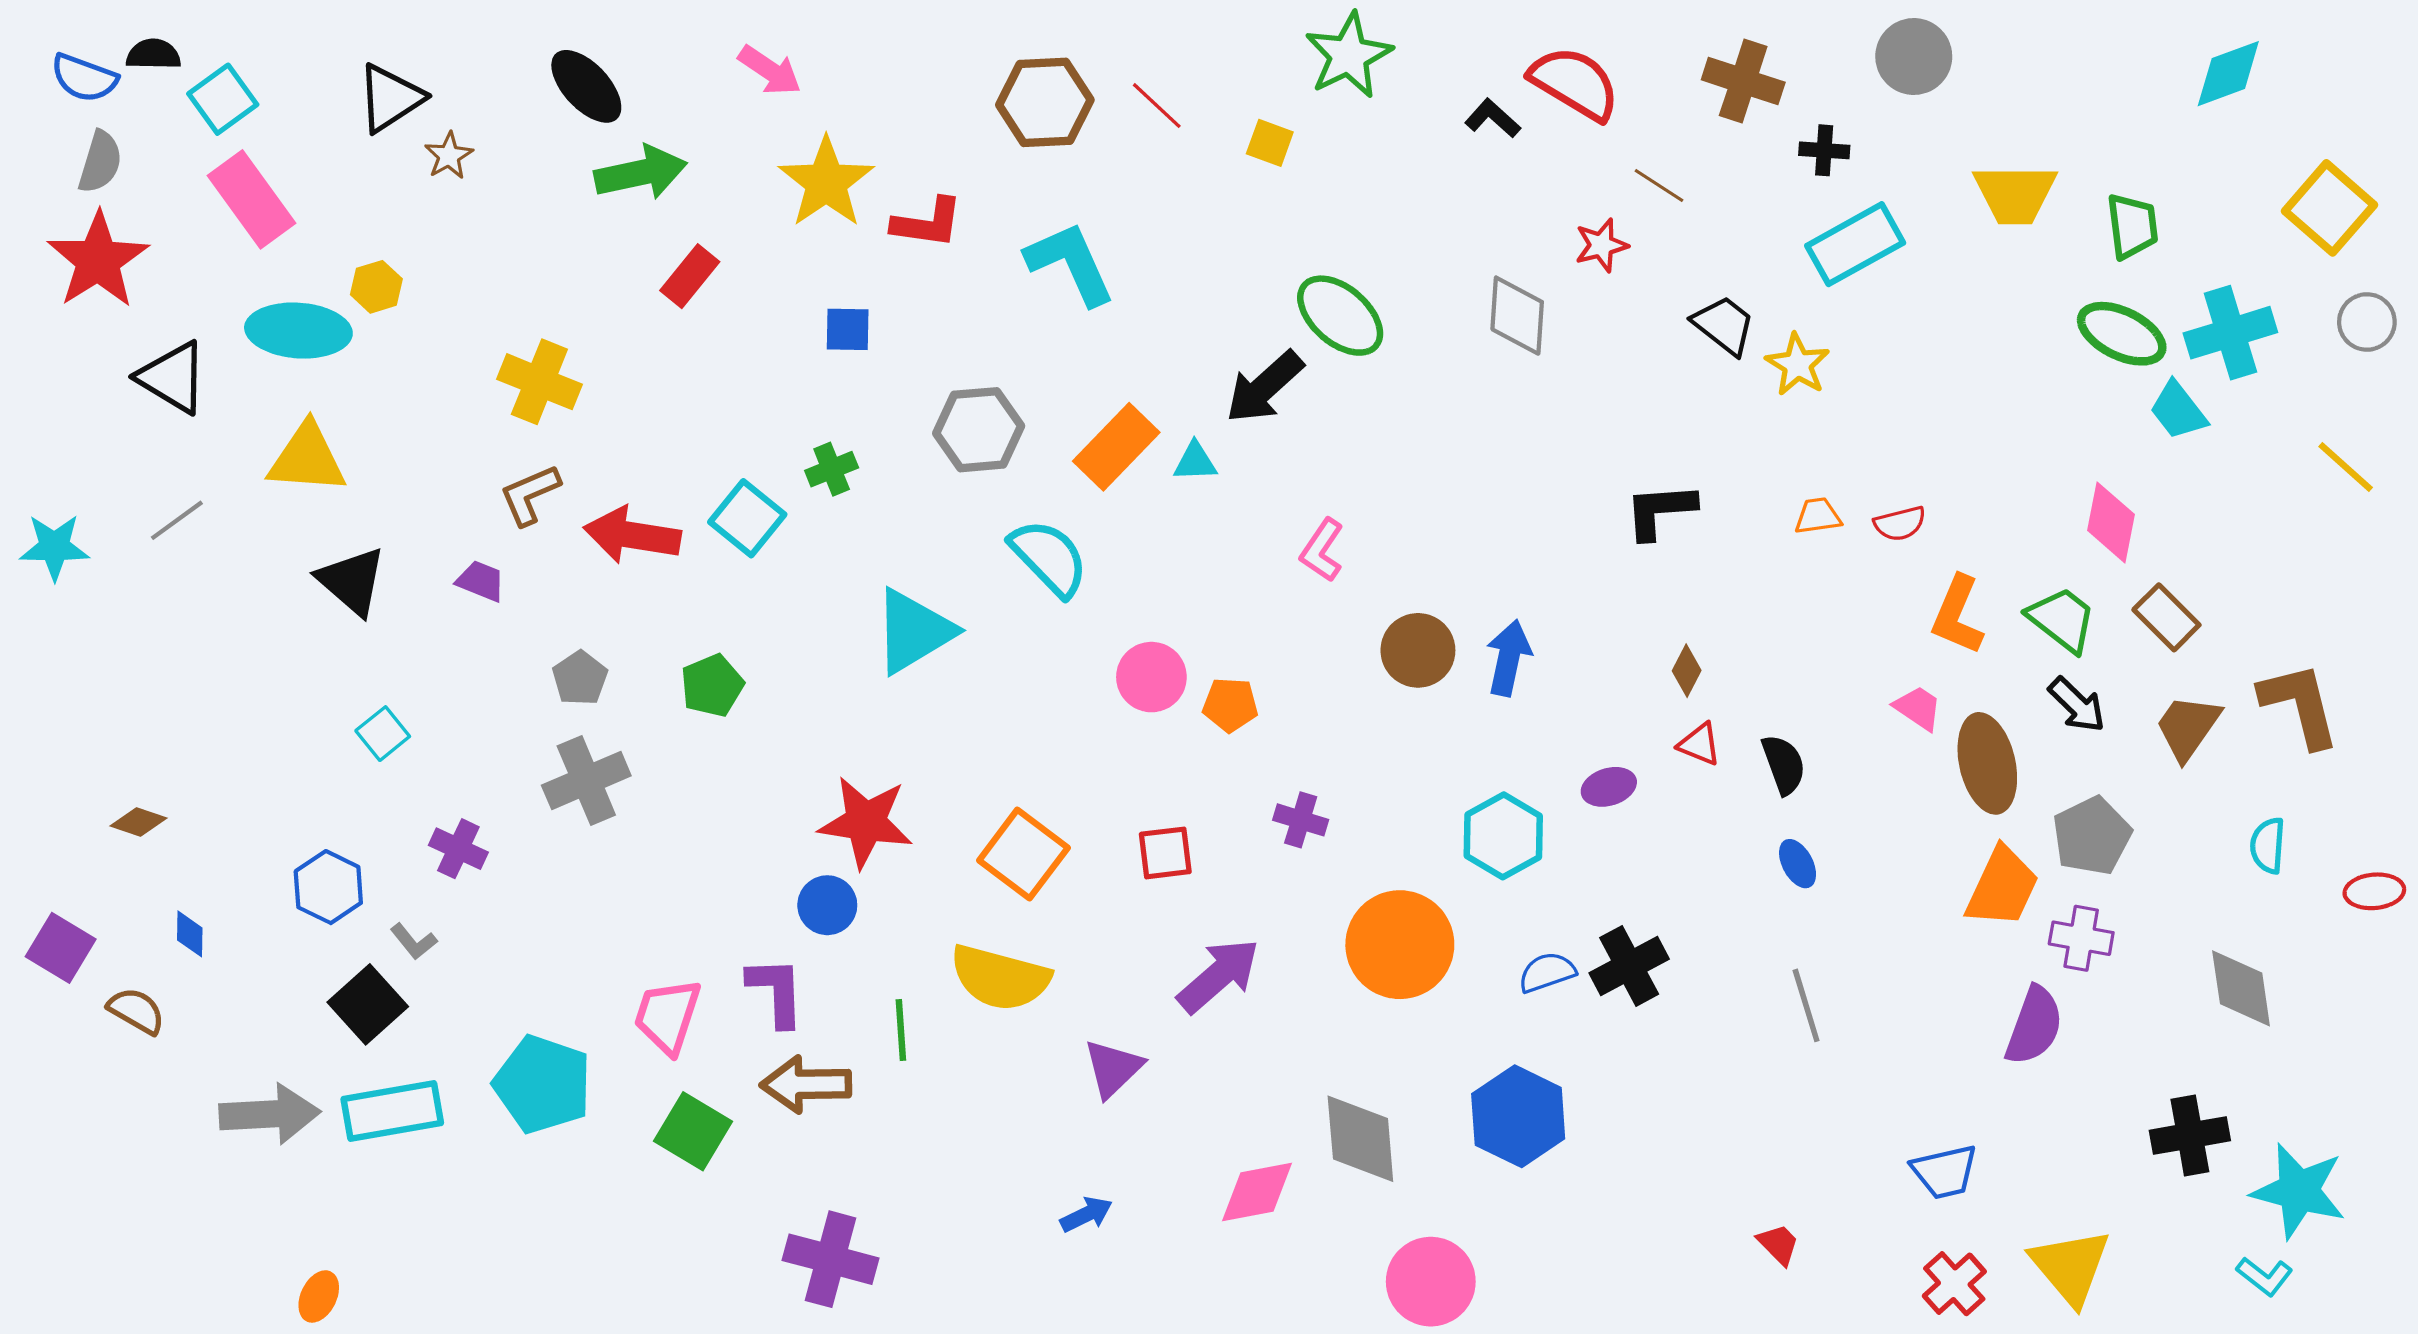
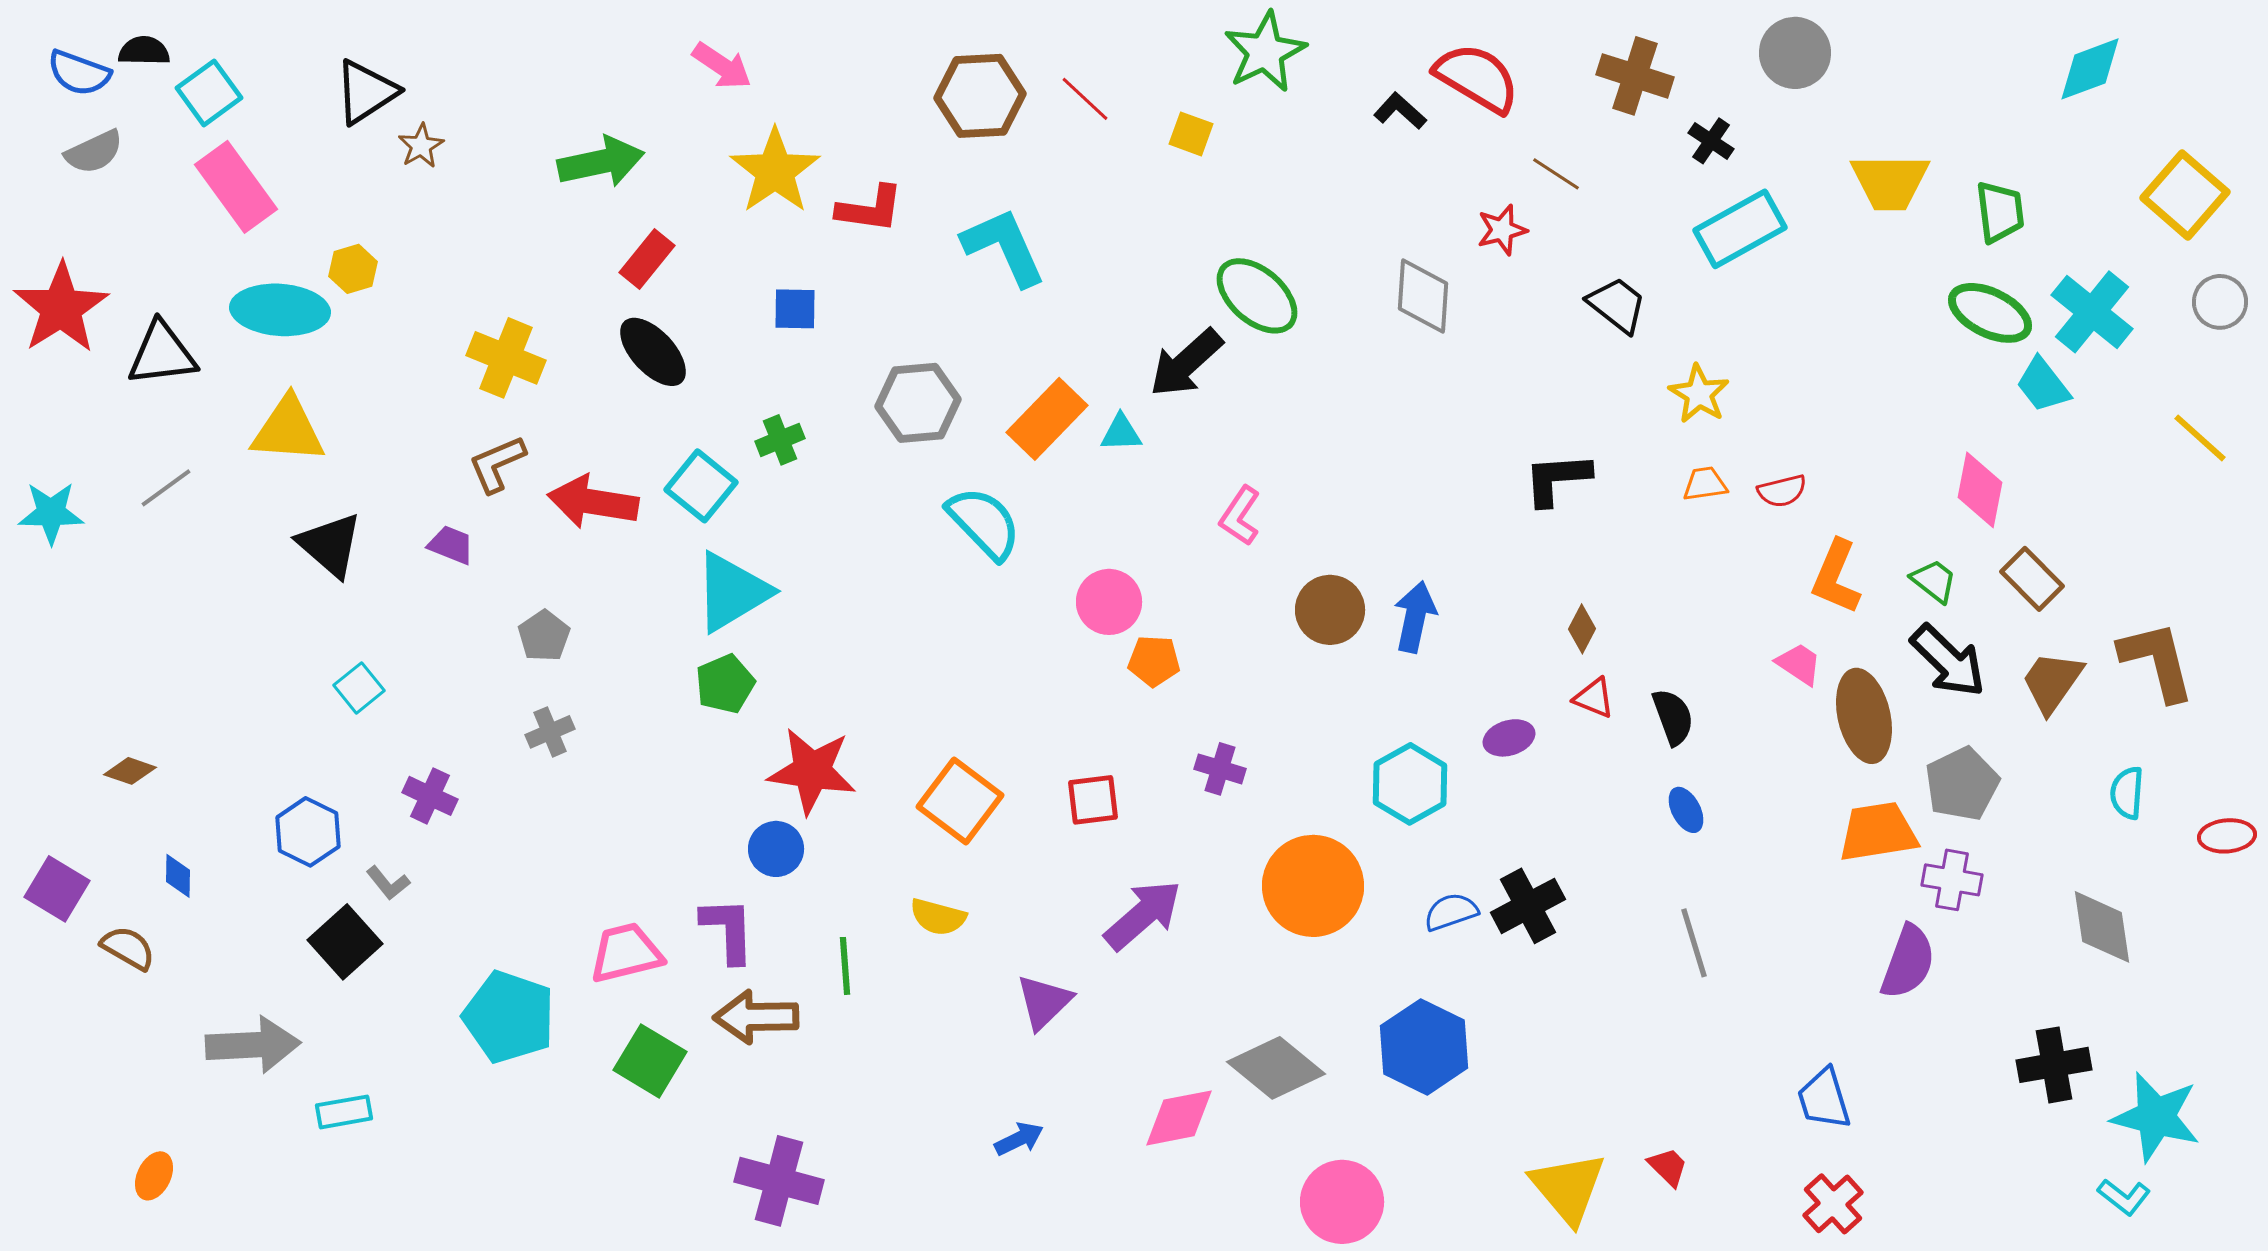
black ellipse: (586, 86) -> (653, 352), moved
black cross: (1824, 150) -> (1711, 141), turned 30
gray semicircle: (100, 162) -> (94, 152), turned 48
red star: (98, 260) -> (61, 308), moved
cyan cross: (2230, 333) -> (2092, 312), turned -34
yellow star: (1798, 365) -> (1699, 394), moved
black triangle: (173, 377) -> (162, 354), turned -38
green trapezoid: (2062, 619) -> (1934, 581), size x0.7
cyan triangle: (914, 631) -> (732, 592), moved
pink circle: (1151, 677) -> (1109, 602), moved
green pentagon: (712, 686) -> (725, 684), moved
black arrow: (2077, 705) -> (1948, 661), size x1.4
gray cross: (586, 780) -> (550, 732), size x0.6
orange trapezoid: (2002, 887) -> (1878, 832), turned -124
yellow semicircle: (1000, 978) -> (938, 917), size x0.6
pink trapezoid: (667, 1016) -> (626, 953), turned 58
cyan rectangle: (392, 1111) -> (344, 1112), moved, size x0.6
gray diamond: (1360, 1139) -> (1276, 1068), turned -46
blue trapezoid: (1945, 1172) -> (1824, 1099), turned 86
yellow triangle: (2070, 1267) -> (1568, 1188), moved
orange ellipse: (319, 1296) -> (154, 1176), moved

